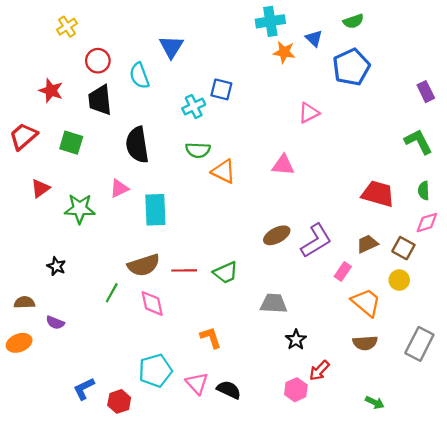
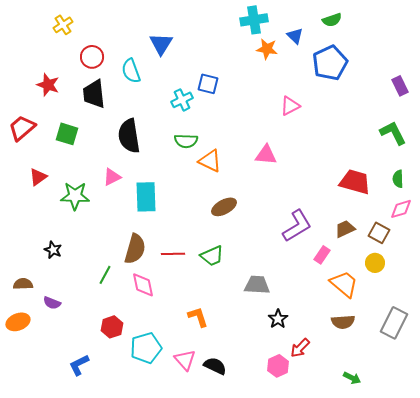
brown ellipse: (277, 235) -> (224, 207), moved
brown semicircle: (144, 265) -> (135, 249), turned -56
red hexagon: (119, 401) -> (112, 327), moved

